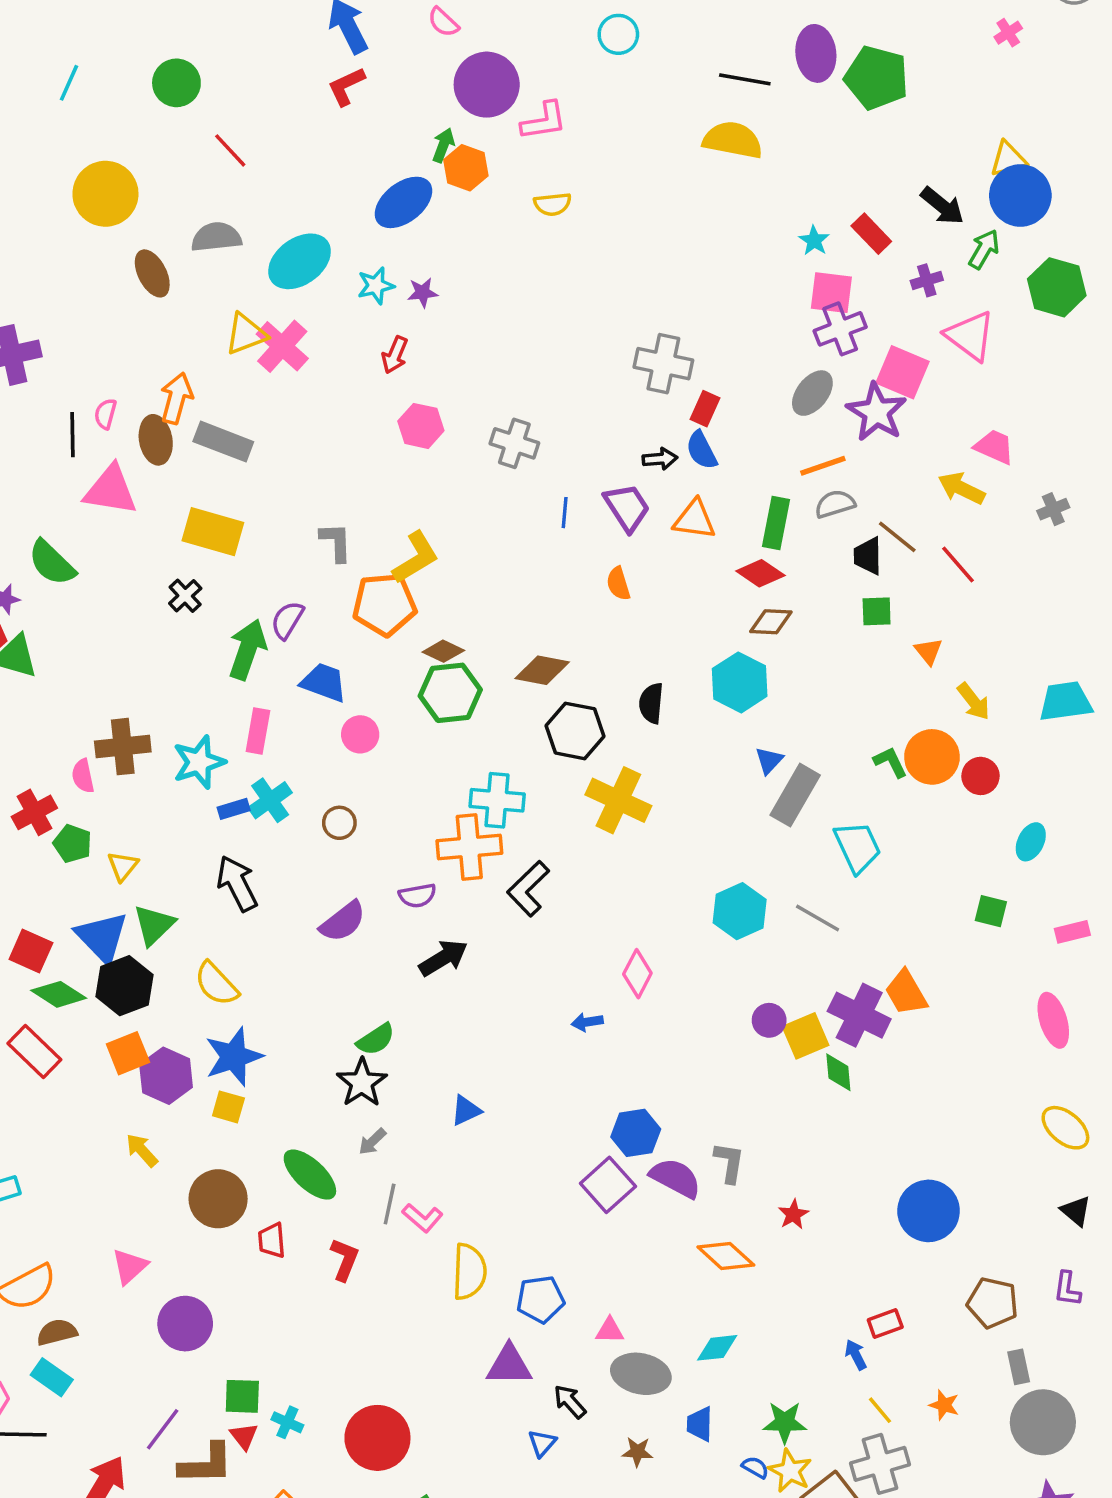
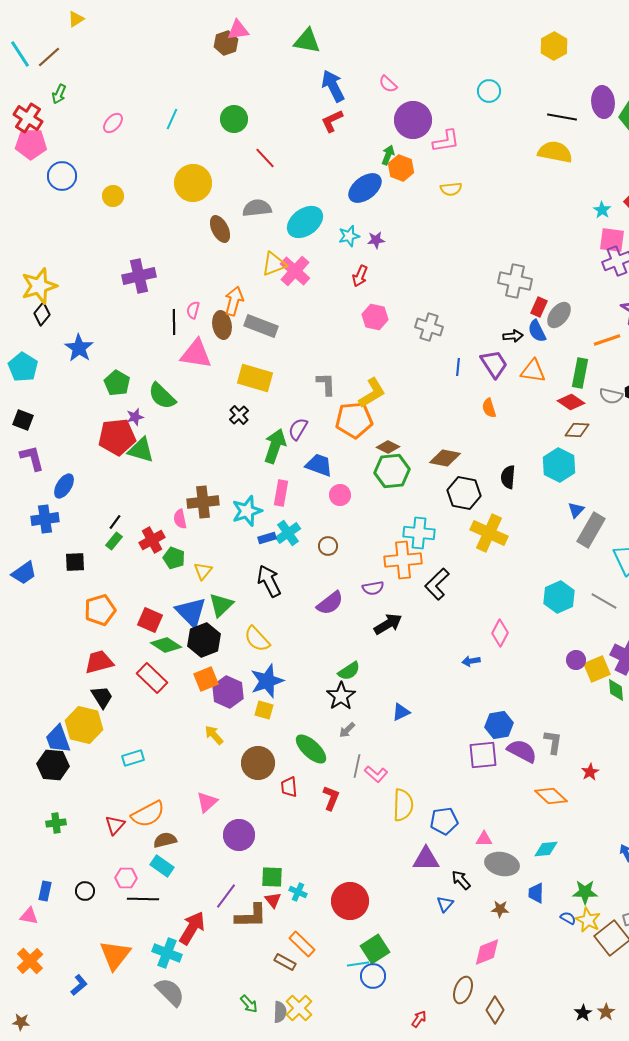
gray ellipse: (812, 393) -> (559, 315), moved
gray semicircle: (835, 504) -> (611, 396), moved, turned -150
purple square: (608, 1185) -> (483, 755), turned 36

